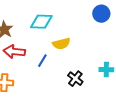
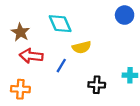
cyan diamond: (41, 22) -> (60, 24), turned 65
black cross: (75, 79) -> (97, 85), turned -35

